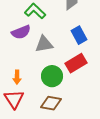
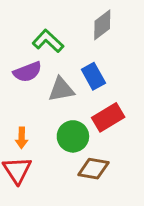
blue rectangle: (79, 35) -> (93, 76), moved
brown diamond: (51, 103) -> (93, 169), moved

